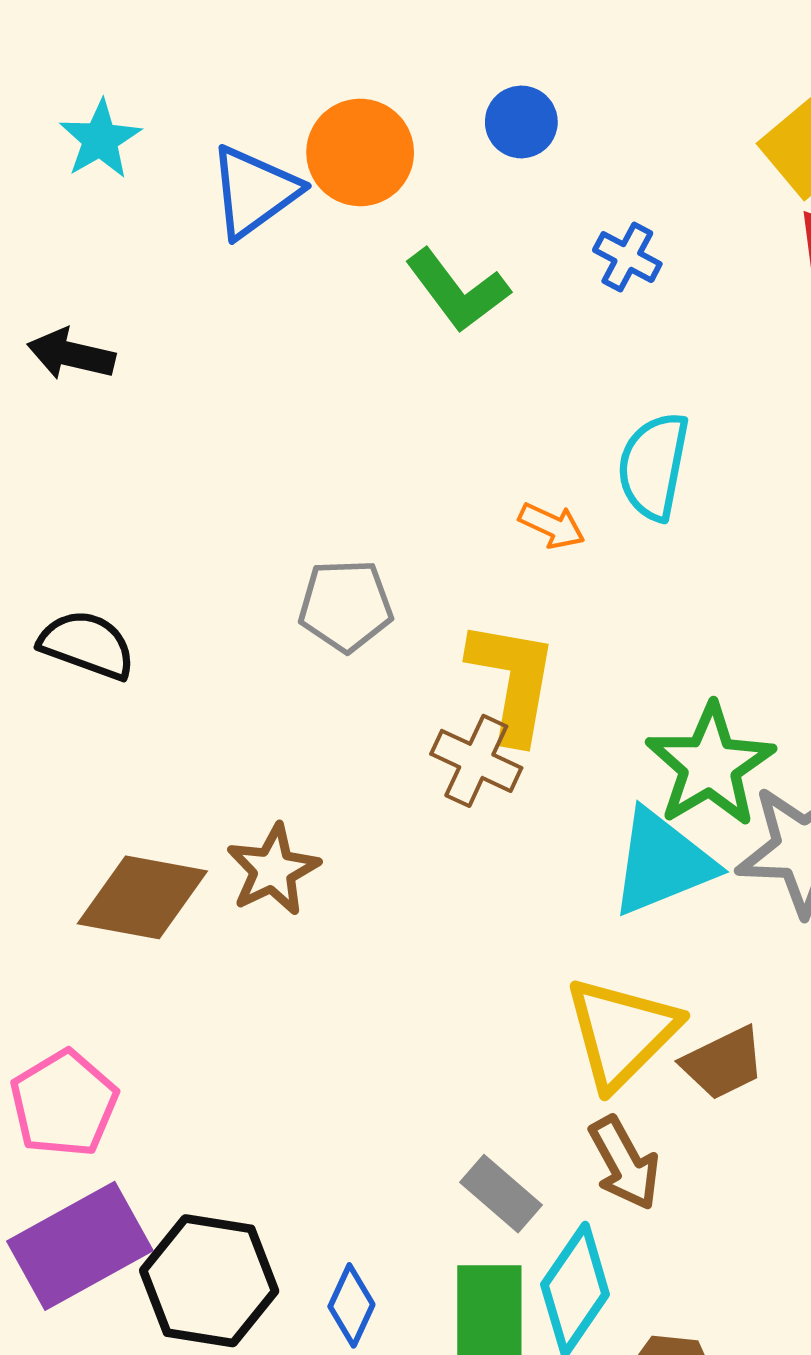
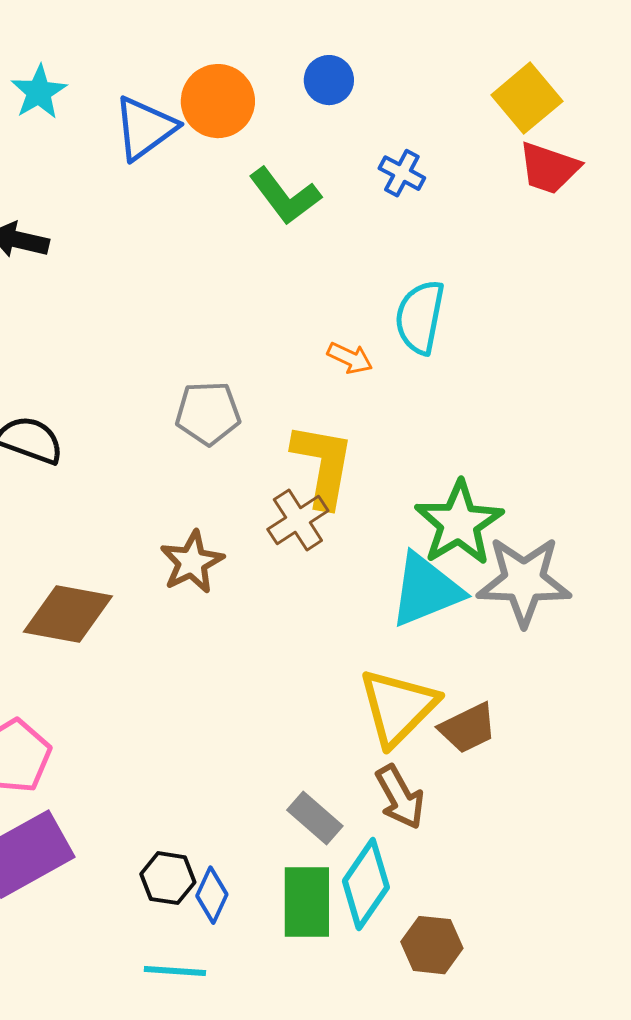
brown cross: (476, 761) -> (298, 520), turned 32
brown star: (273, 870) -> (192, 562), moved
black hexagon: (209, 1281) -> (168, 878), moved, size x0.6

